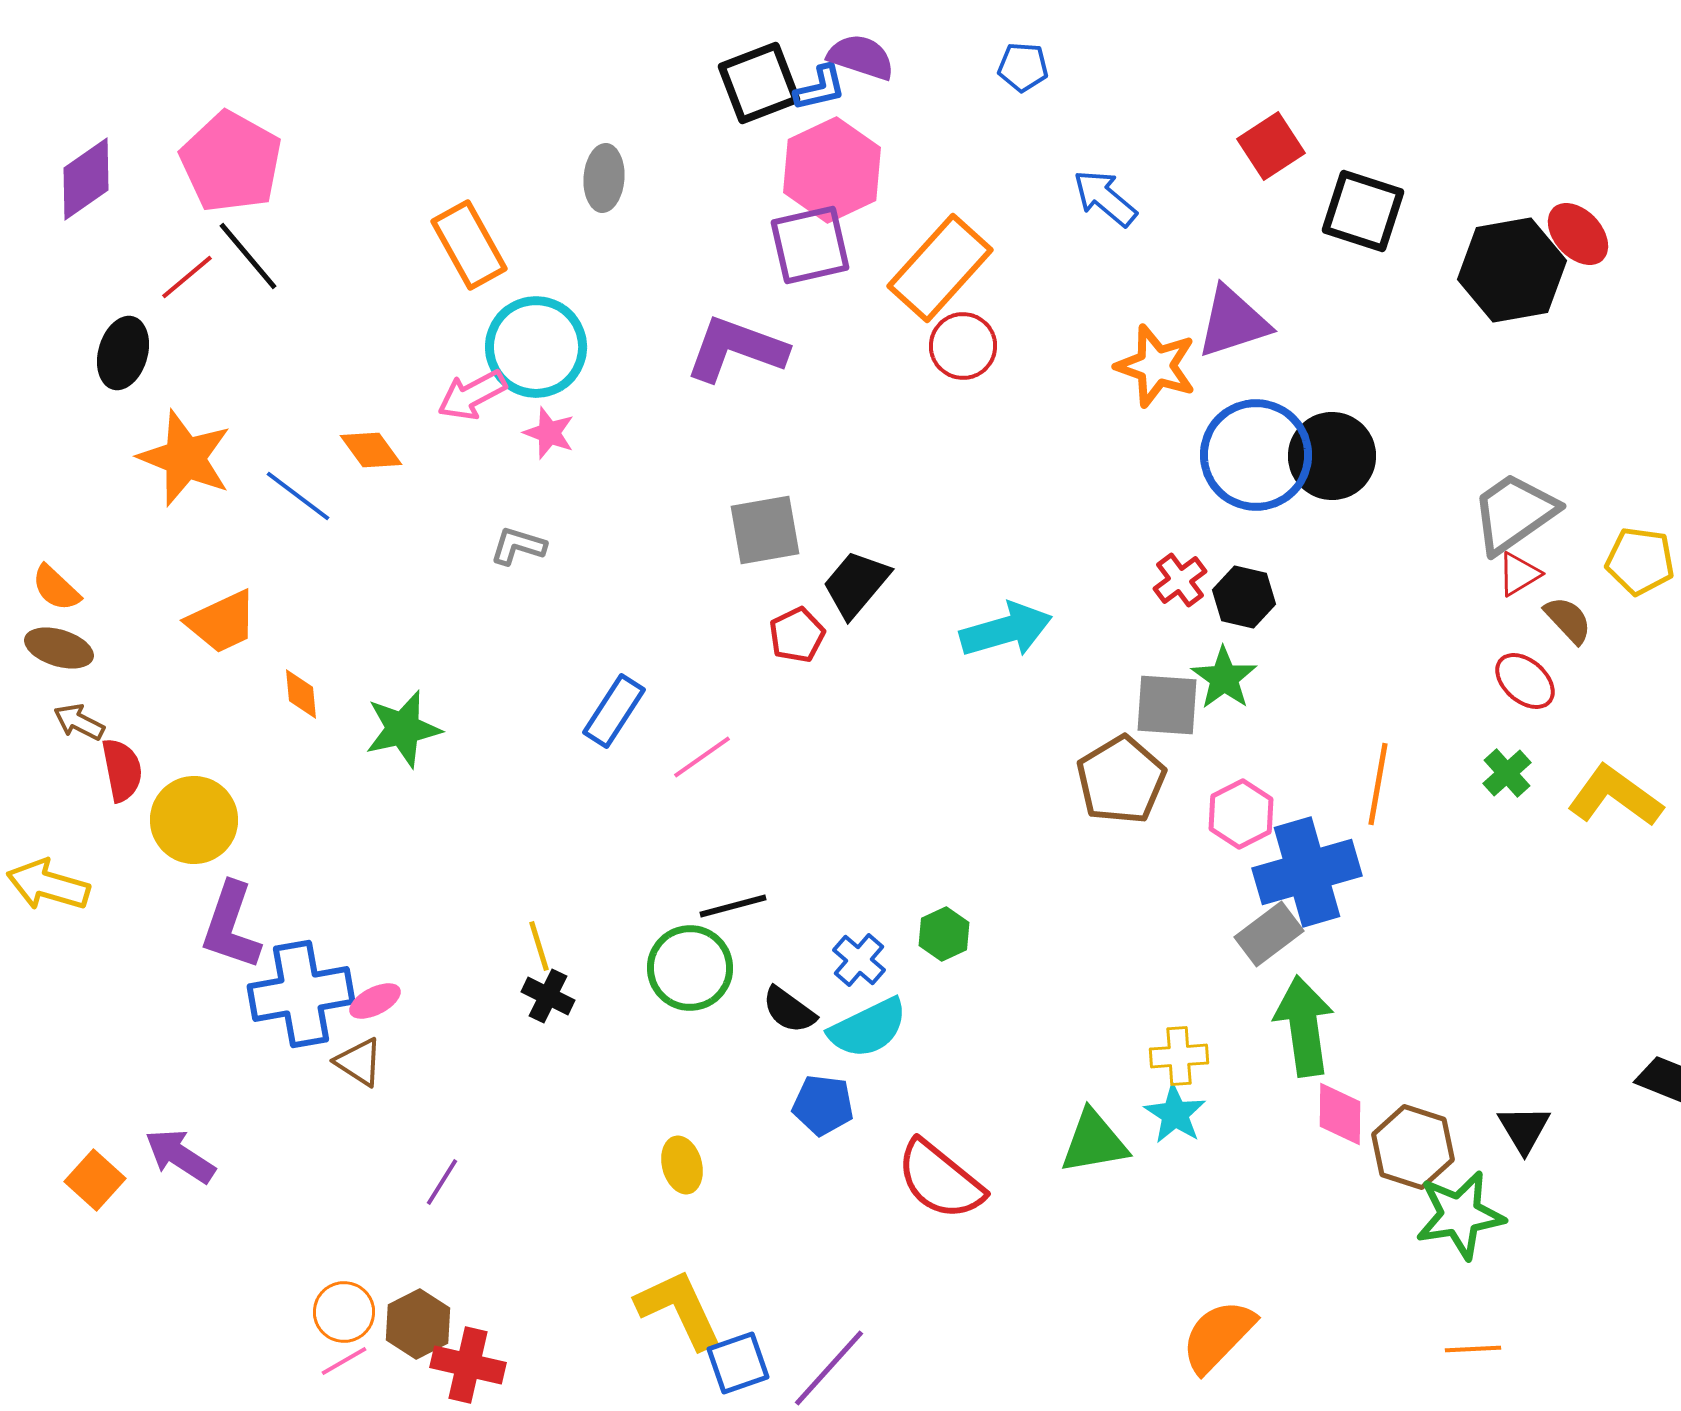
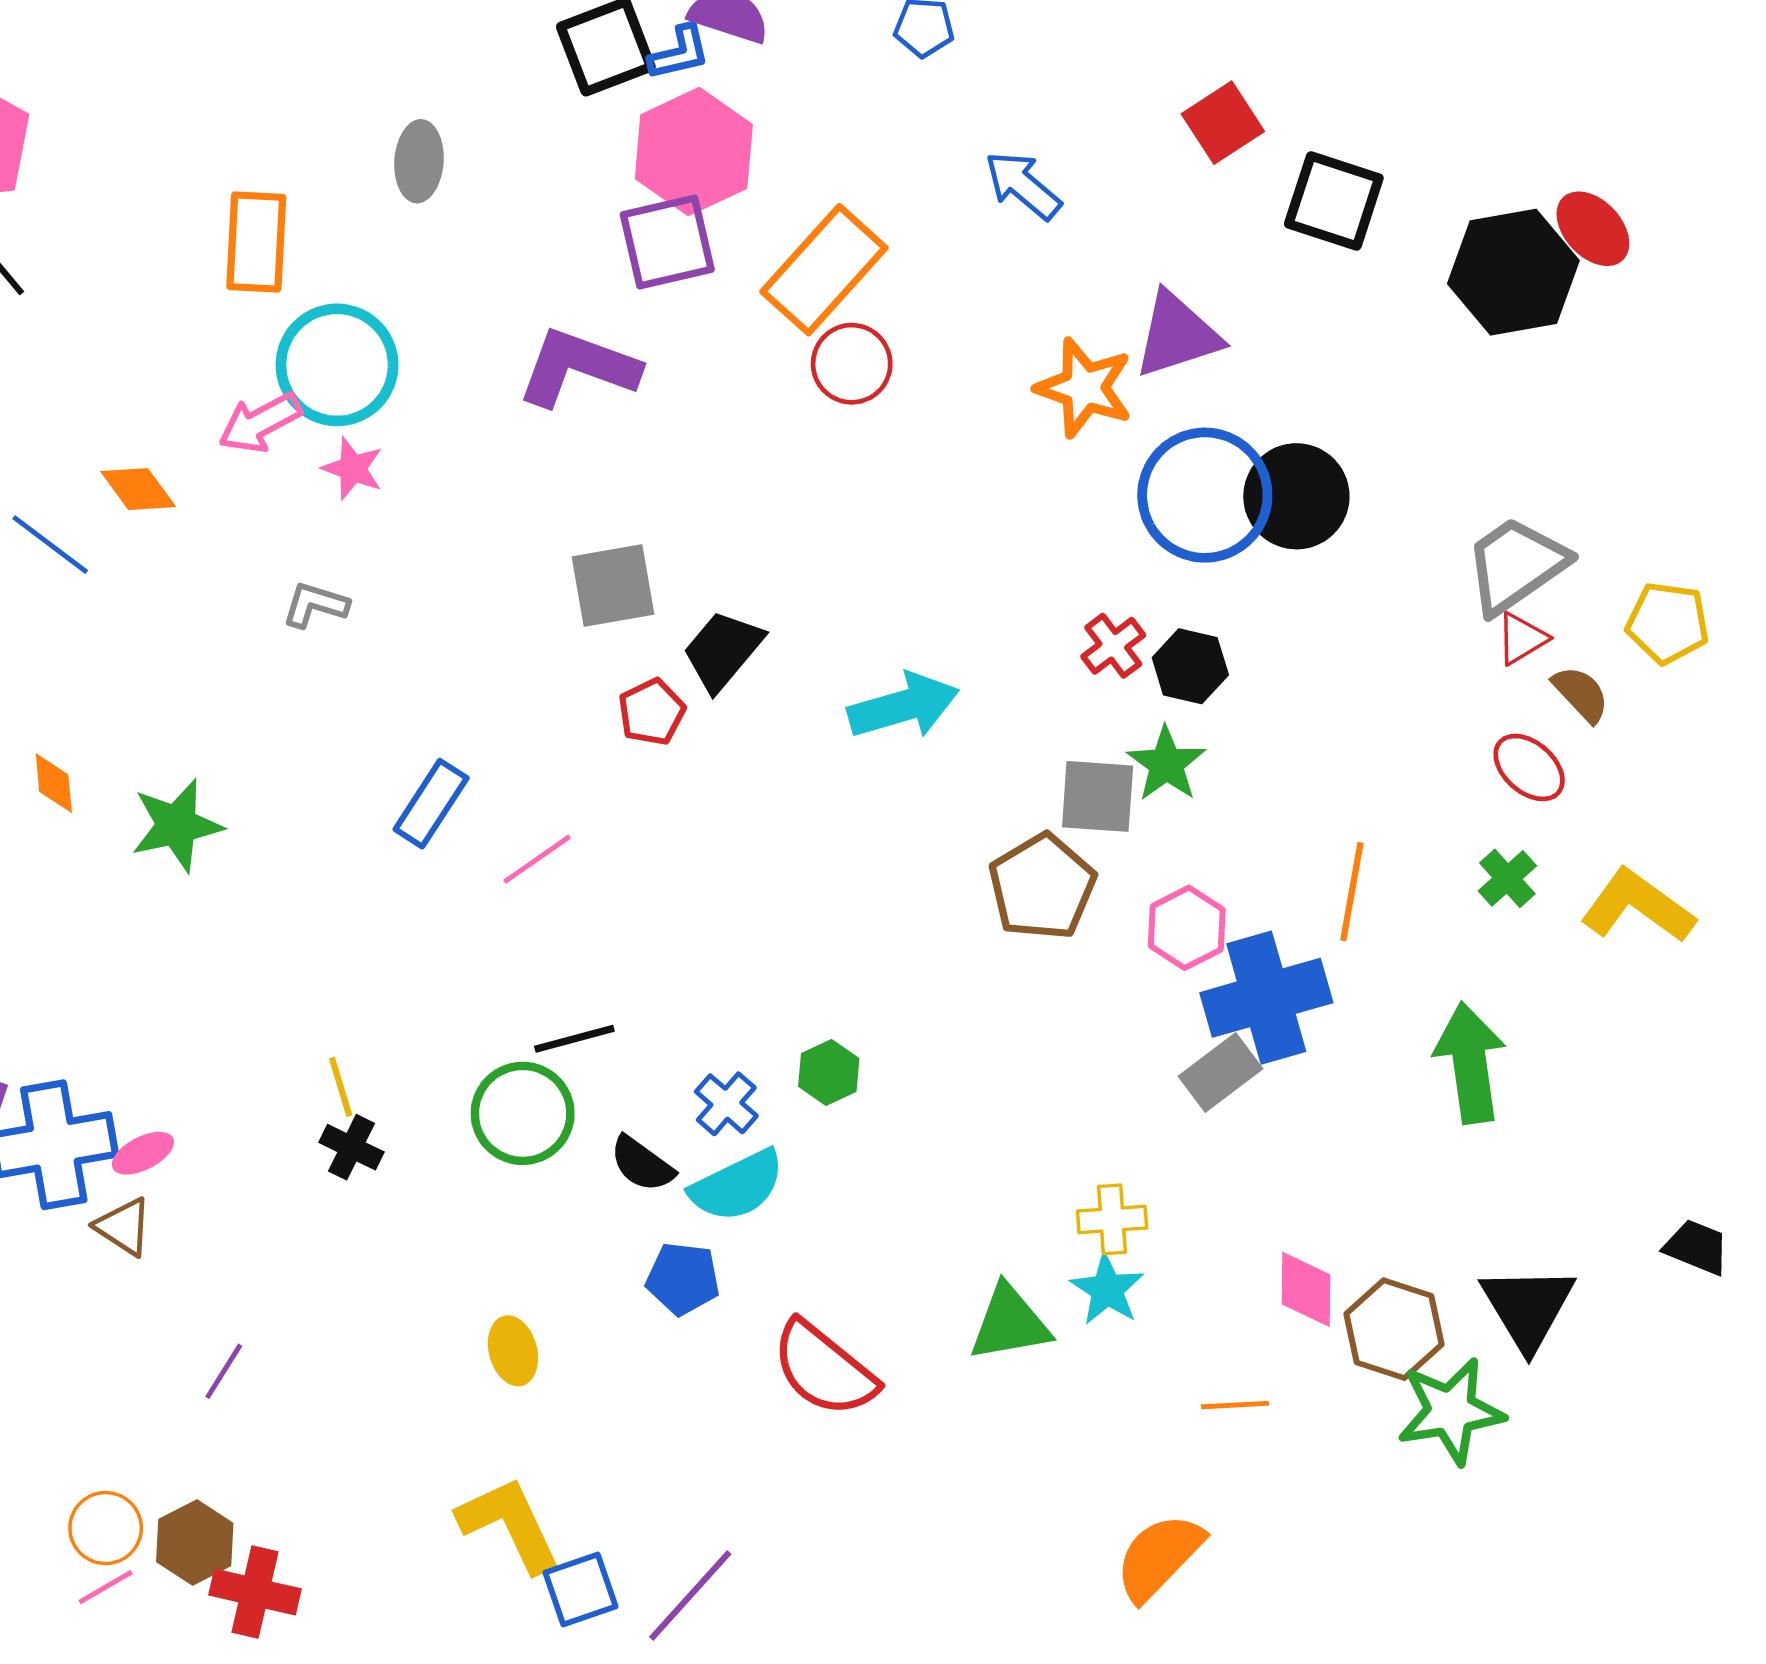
orange rectangle: (469, 245) -> (256, 242), turned 32
green arrow: (1304, 1026) -> (1470, 1063), moved
black triangle: (1524, 1129) -> (1528, 1307), size x1.5
orange line: (1473, 1349) -> (1235, 1405), moved

